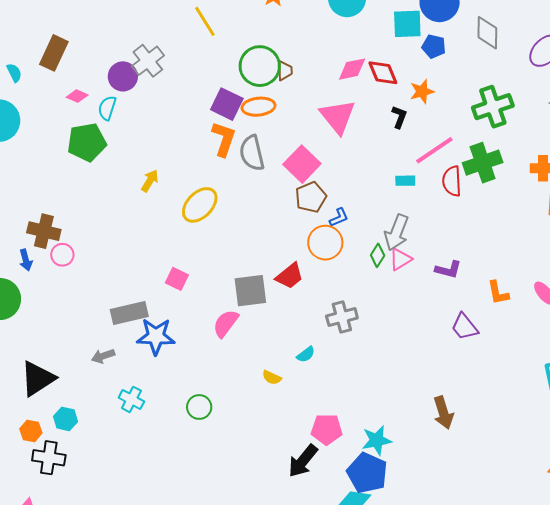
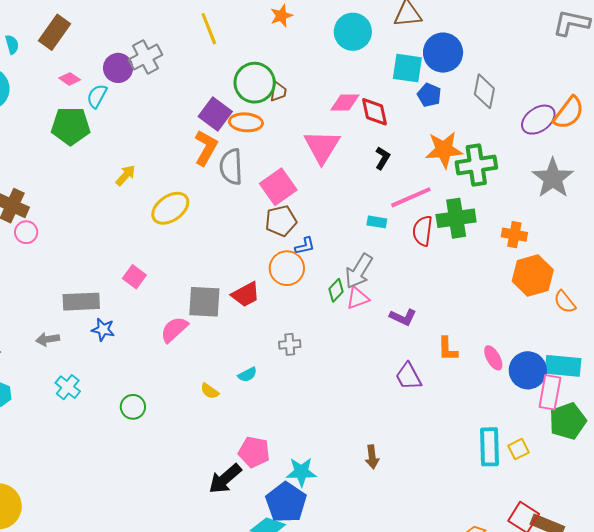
orange star: (422, 91) -> (444, 150), moved, size x1.5
gray cross: (342, 317) -> (290, 344), size x0.7
blue star: (156, 336) -> (103, 330), size x0.6
brown arrow: (443, 413) -> (372, 457), size x0.7

